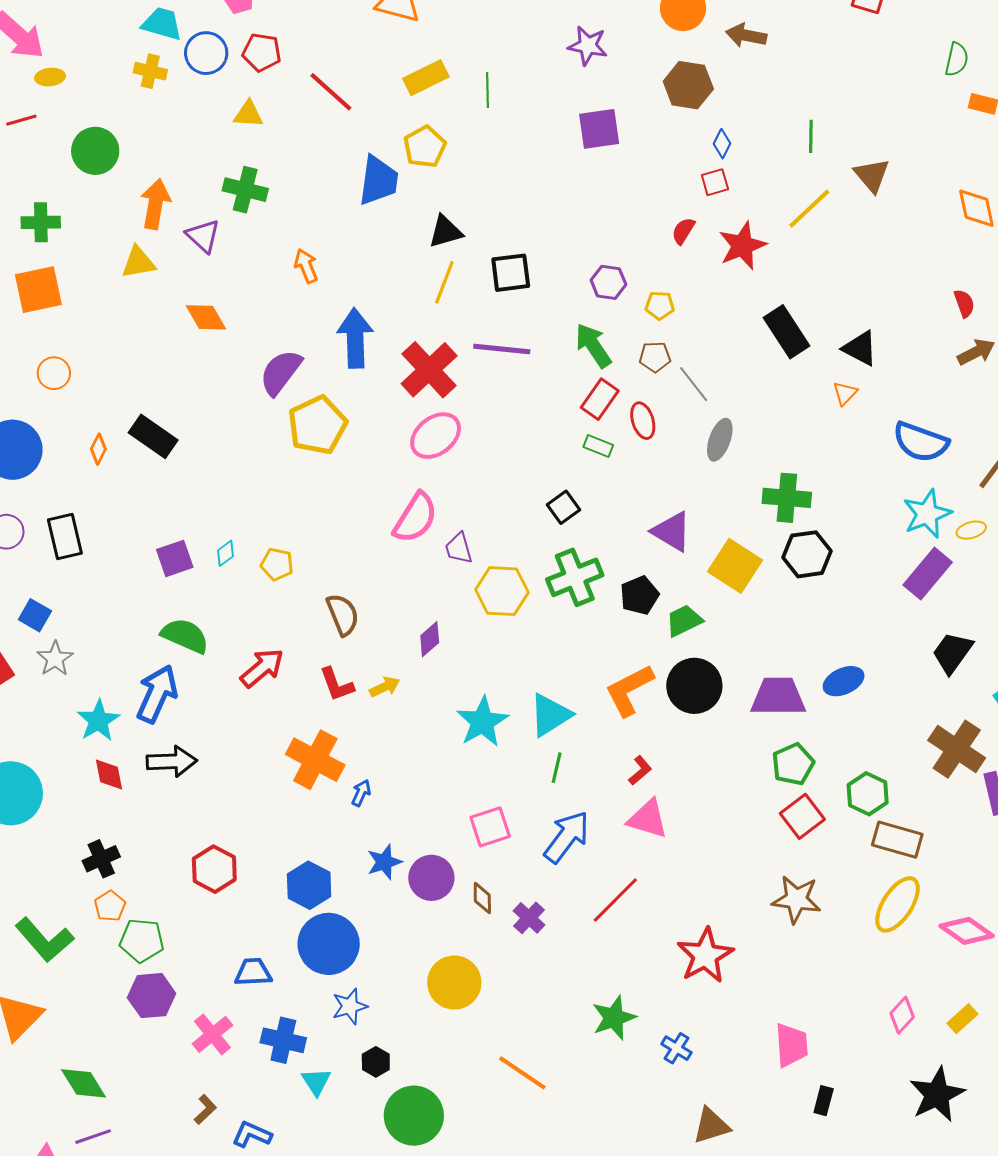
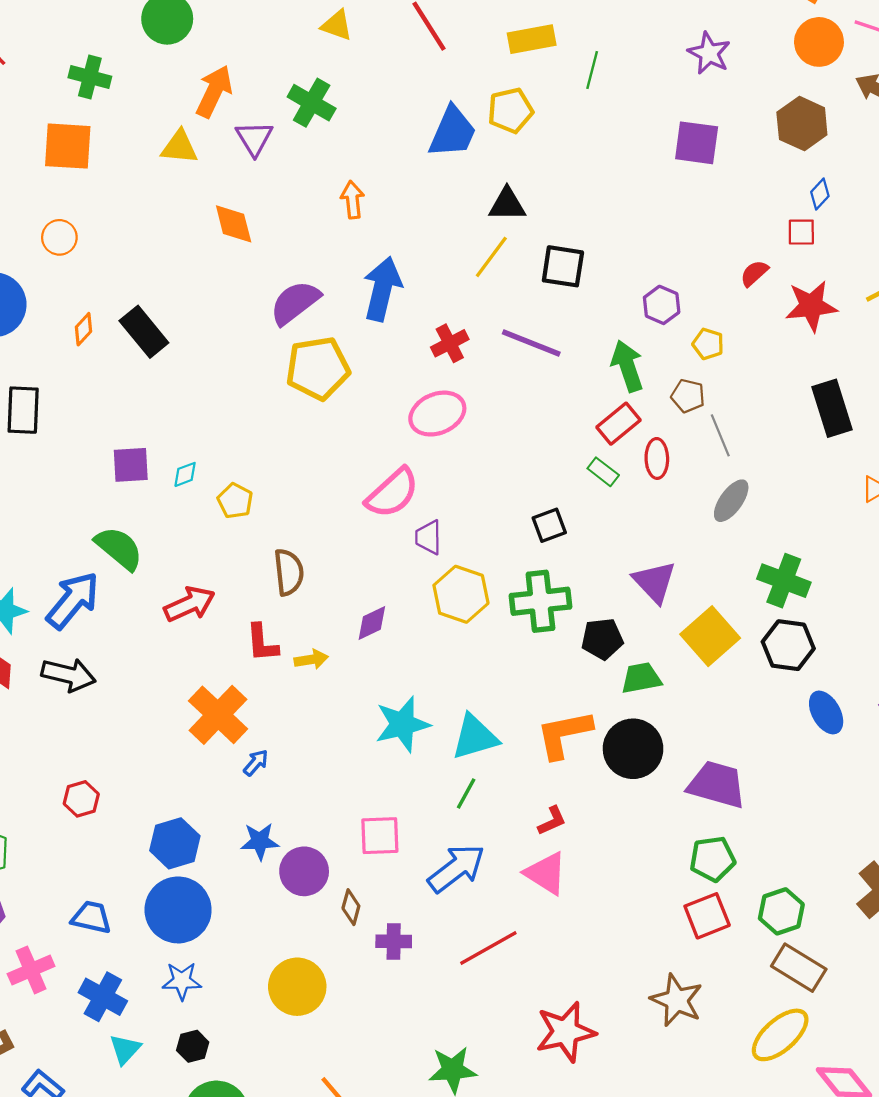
red cross: (429, 370) -> (450, 343), size x0.6
blue ellipse: (844, 681) -> (826, 712), moved, turned 69
red hexagon: (214, 869) -> (81, 799), size x0.7
purple cross: (529, 918) -> (394, 941), turned 32

